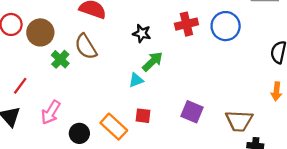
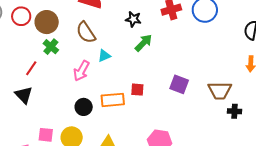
green cross: (60, 59) -> (51, 47), moved
cyan triangle: (136, 80) -> (104, 56), moved
pink arrow: (51, 112) -> (81, 71), moved
orange rectangle: (114, 127) -> (113, 100), turned -45

